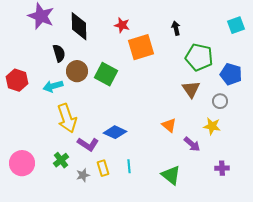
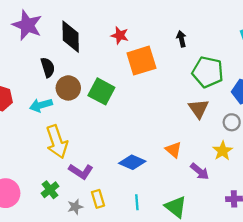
yellow star: (212, 126) -> (223, 151), turned 30
blue diamond: (115, 132) -> (132, 162), moved
cyan line: (129, 166) -> (137, 202), moved

